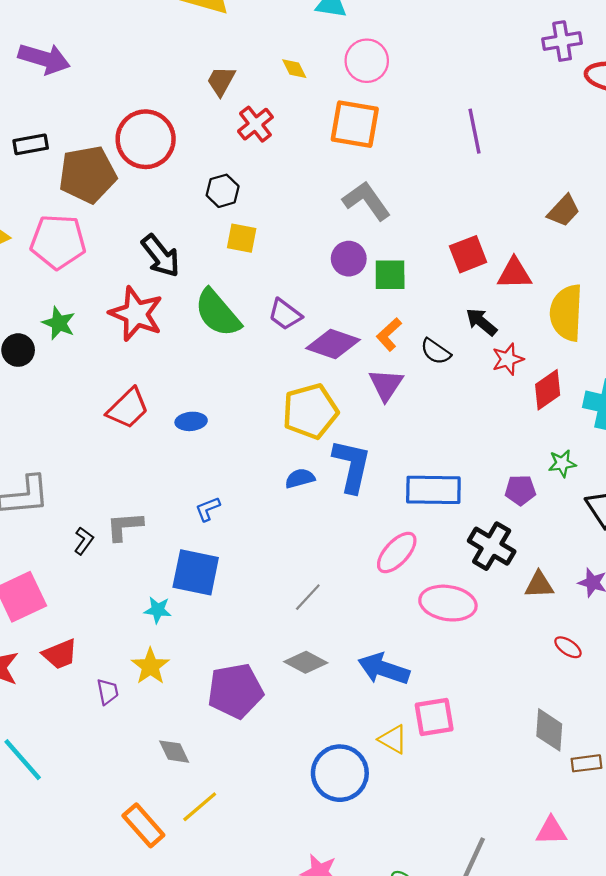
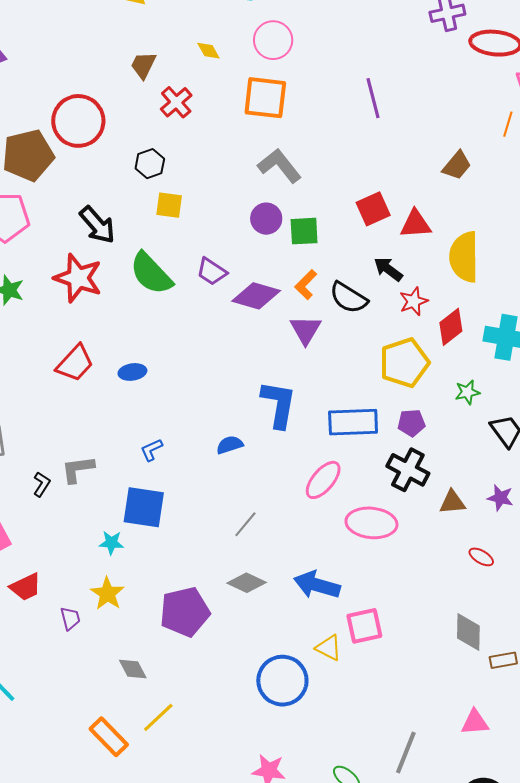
black semicircle: (436, 351) -> (349, 298), size x1.4
yellow pentagon: (310, 411) -> (404, 363), moved
blue semicircle: (300, 478) -> (230, 445), moved
purple pentagon: (520, 490) -> (411, 423), moved

